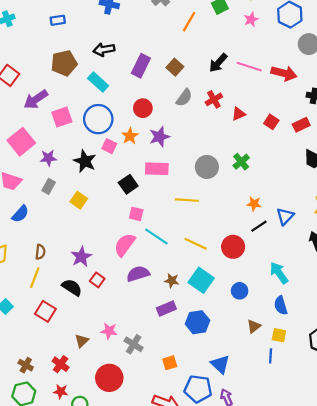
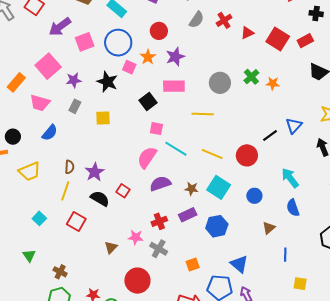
red square: (271, 122) -> (278, 39), size x1.6
yellow square: (79, 200) -> (103, 118), turned -35
orange star: (254, 204) -> (273, 83), moved
purple star: (81, 257) -> (95, 172), moved
yellow square: (279, 335) -> (300, 284), moved
red cross: (61, 364) -> (159, 221), moved, turned 35

